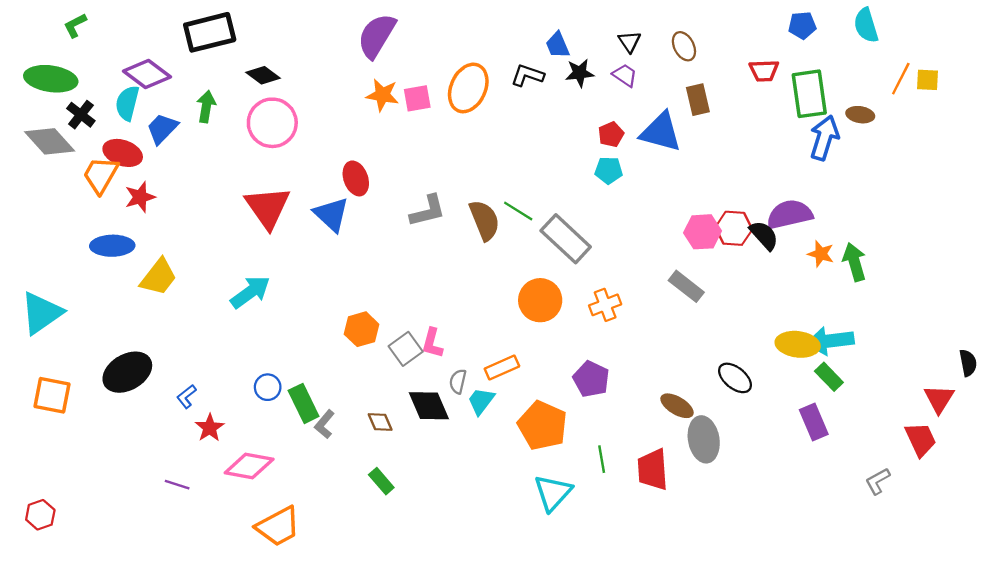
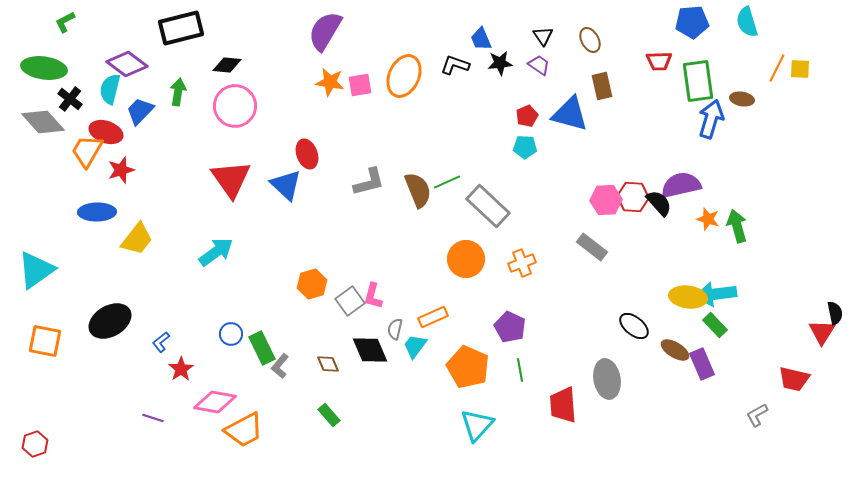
blue pentagon: (802, 25) -> (692, 22), size x1.4
black diamond: (263, 75) -> (227, 65), turned -32
green line: (518, 211) -> (447, 182), turned -56
red triangle: (939, 399) -> (822, 332), moved
brown ellipse: (677, 406) -> (675, 350), moved
red trapezoid: (921, 439) -> (794, 379), turned 128
green line: (602, 459) -> (520, 370), moved
orange trapezoid: (278, 526) -> (244, 430), moved

